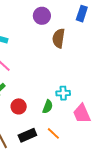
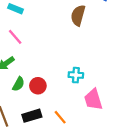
red circle: (19, 106) -> (38, 86), moved
green semicircle: (48, 107) -> (18, 84), moved

